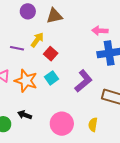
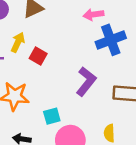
cyan square: (52, 78) -> (52, 116), moved, turned 32

